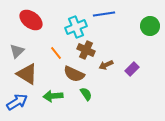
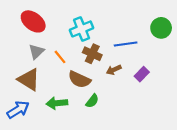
blue line: (104, 14) -> (126, 44), moved
gray triangle: (17, 51) -> (36, 52), moved
green semicircle: (86, 94) -> (92, 101), turned 72

